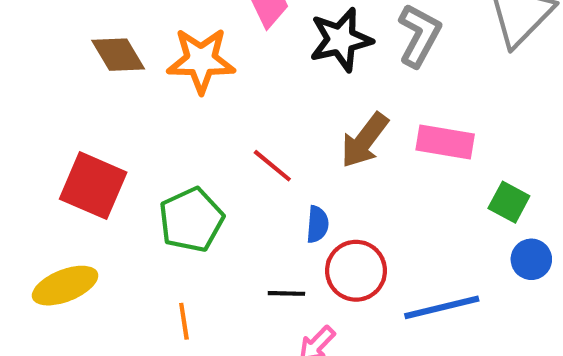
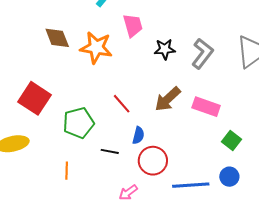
black star: (341, 40) -> (165, 49), size x0.7
blue circle: (531, 259) -> (229, 177), moved
black line: (286, 293) -> (110, 151), moved

